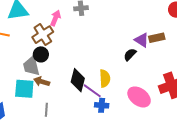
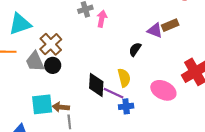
pink arrow: (56, 18) -> (102, 19), moved
black semicircle: (130, 55) -> (135, 49), moved
gray trapezoid: (31, 66) -> (35, 61), moved
brown arrow: (42, 82) -> (61, 107), moved

